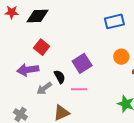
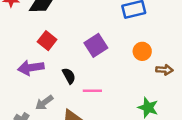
purple square: (82, 63) -> (96, 45), moved
gray arrow: (44, 88) -> (44, 103), moved

